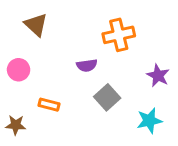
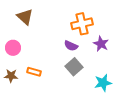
purple semicircle: (87, 65) -> (71, 46), moved, turned 32
purple star: (158, 76) -> (101, 44), moved
brown star: (16, 125) -> (11, 76), moved

